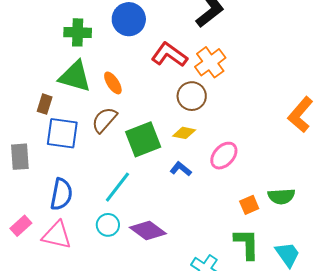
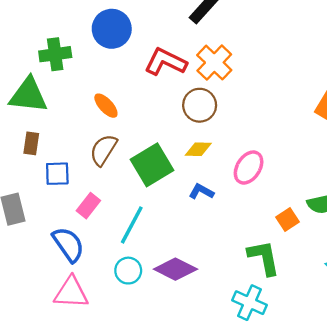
green triangle: (75, 76) -> (28, 95), moved
blue square: (62, 133) -> (57, 174), size x0.7
blue semicircle: (61, 194) -> (68, 244), turned -36
pink rectangle: (21, 226) -> (88, 206), moved
green L-shape: (247, 244) -> (264, 258), moved

